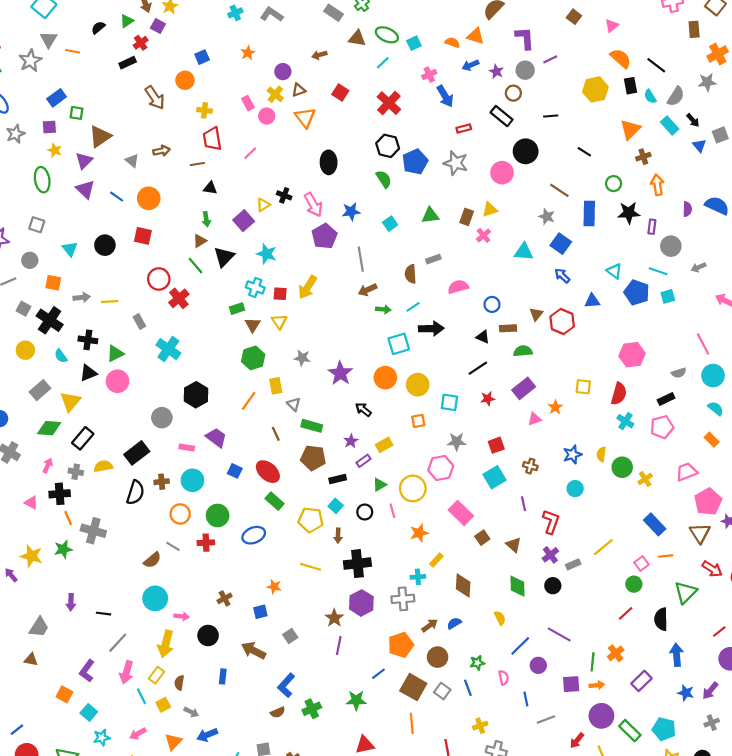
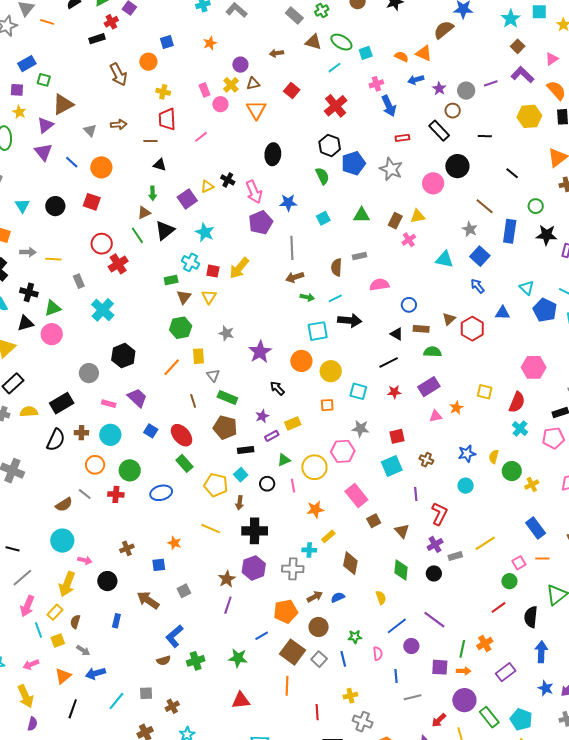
purple L-shape: (525, 38) -> (522, 75), moved, turned -50

